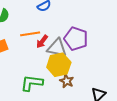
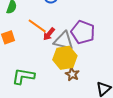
orange line: (30, 34) -> (37, 26), turned 42
green L-shape: (32, 83) -> (23, 76), moved

